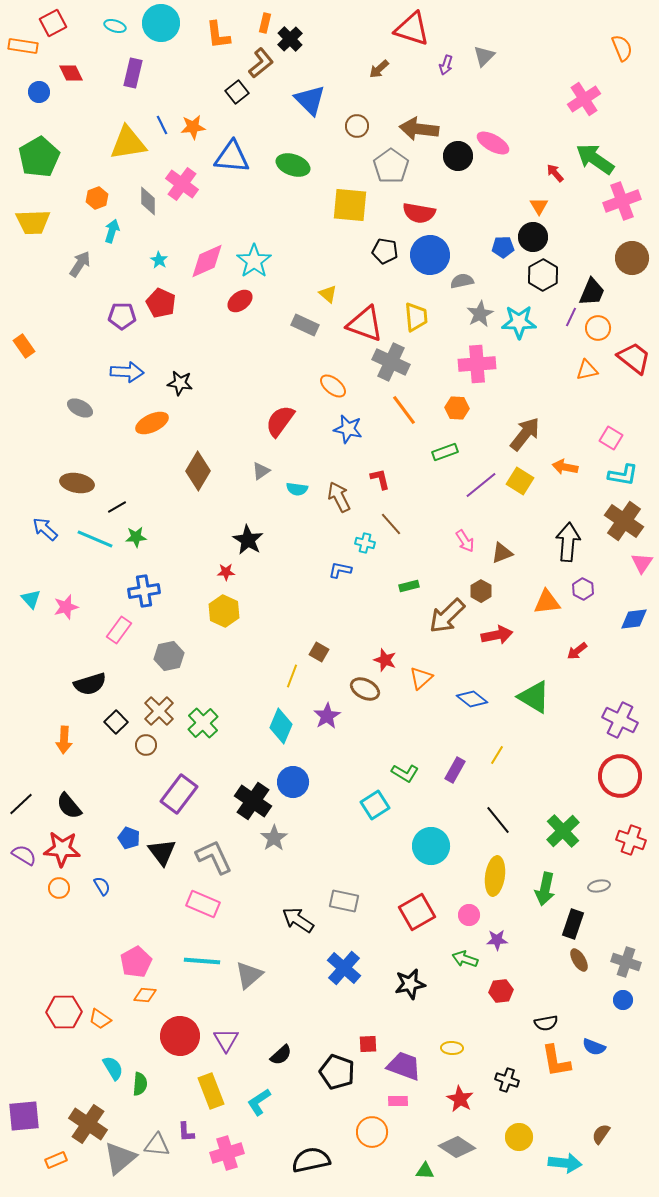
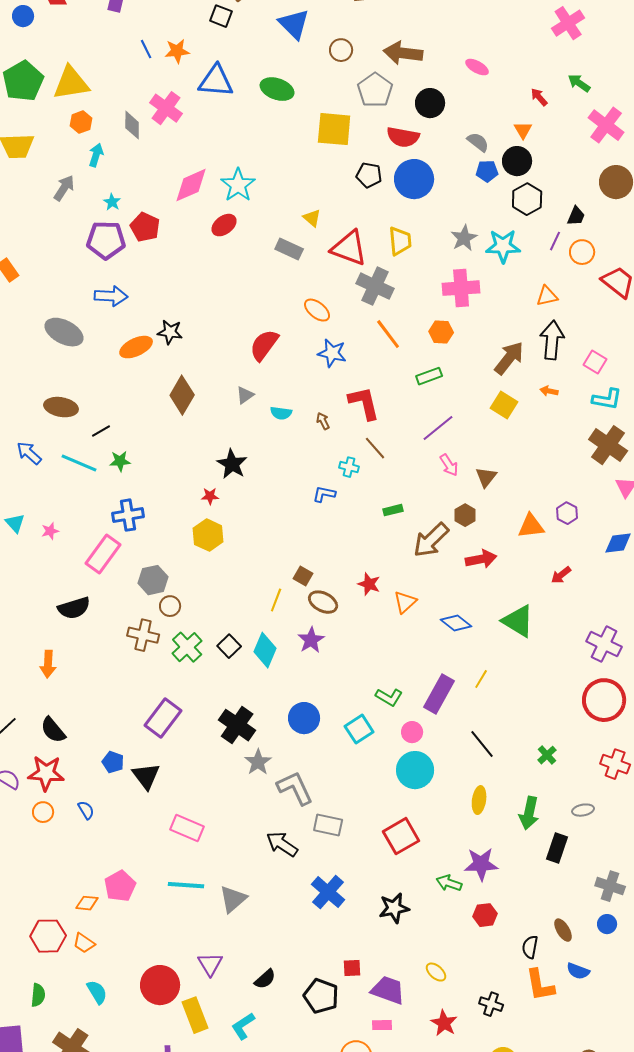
black square: (237, 92) -> (221, 16), turned -30
yellow triangle: (128, 143) -> (71, 83), moved
pink ellipse: (493, 143) -> (477, 67), size x0.7
black circle: (458, 156) -> (430, 103), moved
green arrow: (595, 159) -> (579, 83), size x0.6
pink cross: (622, 201) -> (606, 125), turned -33
cyan star: (159, 260) -> (112, 202), moved
gray semicircle: (462, 281) -> (478, 142), moved, turned 50
black trapezoid: (592, 292) -> (576, 216), size x0.7
purple pentagon: (122, 316) -> (106, 240), size x1.4
orange triangle: (587, 370) -> (547, 296), moved
black star: (180, 383) -> (170, 332), moved
gray ellipse: (80, 408) -> (64, 332), size x1.5
orange arrow: (565, 467) -> (549, 391), size x0.7
red L-shape: (380, 479) -> (364, 403), size x1.6
purple line: (481, 485) -> (438, 428), moved
brown arrow: (339, 497) -> (323, 421), size x0.6
black arrow: (568, 542) -> (552, 340), moved
brown triangle: (502, 553) -> (486, 477), turned -30
pink star: (66, 607) -> (50, 531), size x0.7
pink rectangle: (119, 630) -> (103, 554), size x1.4
brown ellipse: (365, 689) -> (323, 602), moved
brown cross: (159, 711) -> (143, 635), turned -32
black square: (116, 722) -> (229, 646), moved
brown circle: (146, 745) -> (170, 606), moved
purple rectangle: (455, 770) -> (439, 694), size x1.5
blue circle: (293, 782) -> (304, 718), moved
green cross: (563, 831) -> (547, 755), size x0.6
gray L-shape: (214, 857) -> (295, 788), moved
yellow ellipse: (495, 876) -> (479, 800), size x0.7
pink circle: (469, 915) -> (412, 732), moved
purple star: (497, 940) -> (481, 864), size x1.6
brown ellipse: (579, 960) -> (563, 930), moved
orange diamond: (145, 995) -> (87, 903), moved
black semicircle: (546, 1023) -> (530, 947), turned 110
red circle: (180, 1036) -> (160, 985), moved
yellow ellipse: (452, 1048) -> (436, 972), turned 40
green semicircle: (140, 1084) -> (38, 995), moved

